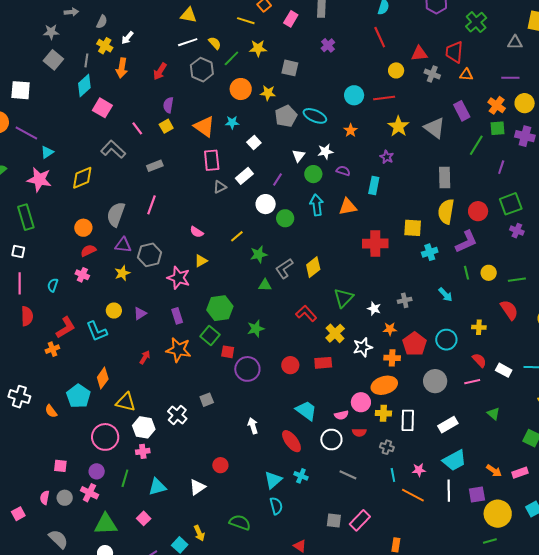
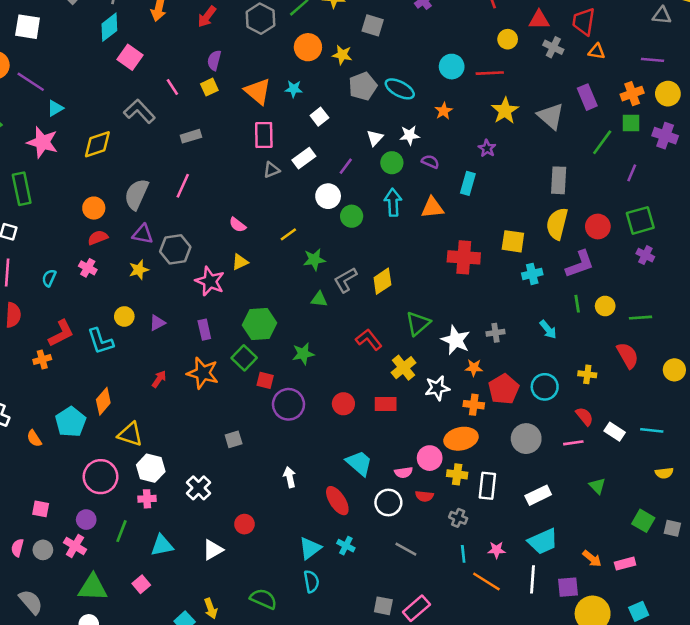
orange cross: (497, 105) -> (632, 94), turned 30
white star: (374, 309) -> (456, 340), size x1.6
white cross: (177, 415) -> (199, 488), moved

